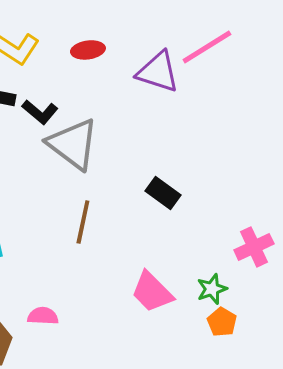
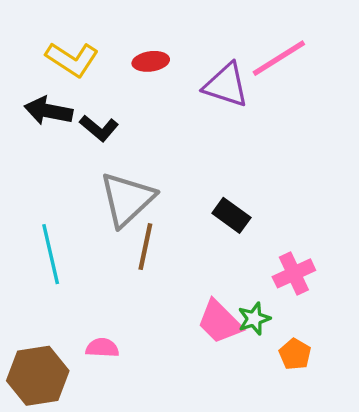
gray triangle: (73, 144) -> (127, 199), moved, turned 40
pink cross: (254, 247) -> (294, 273), moved
green star: (212, 289) -> (254, 319), moved

